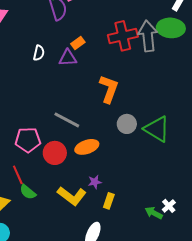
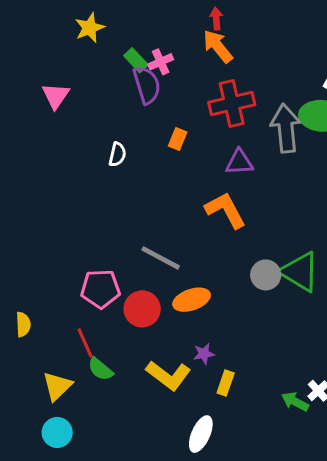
red cross: (123, 36) -> (232, 103), moved
orange rectangle: (78, 43) -> (178, 139), turned -32
purple triangle: (68, 58) -> (239, 162), moved
orange L-shape: (109, 89) -> (226, 210), turned -48
gray circle: (127, 124) -> (266, 275), moved

